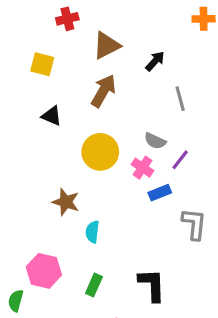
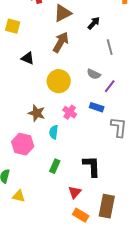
yellow square: (42, 64) -> (13, 26), moved
pink cross: (143, 168) -> (70, 112), moved
blue rectangle: (160, 193) -> (97, 107), turned 40
pink hexagon: (44, 271) -> (23, 144), moved

